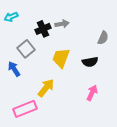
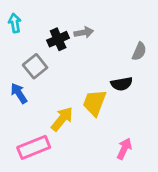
cyan arrow: (11, 17) -> (15, 23), turned 104
yellow trapezoid: (61, 58) -> (95, 103), moved
pink arrow: (92, 93) -> (124, 149), moved

